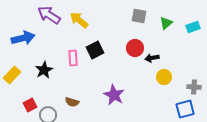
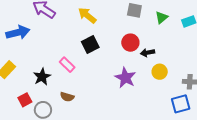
yellow arrow: (79, 20) -> (87, 15), moved
pink rectangle: (73, 58) -> (67, 65), moved, turned -42
black star: (44, 70) -> (42, 77), moved
purple star: (114, 95) -> (125, 78), moved

